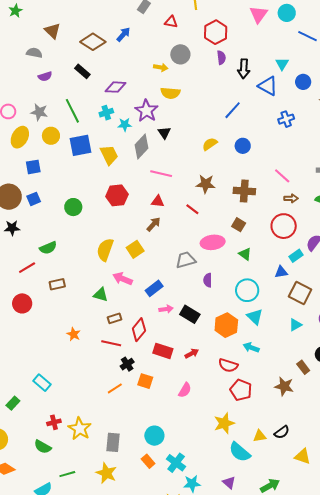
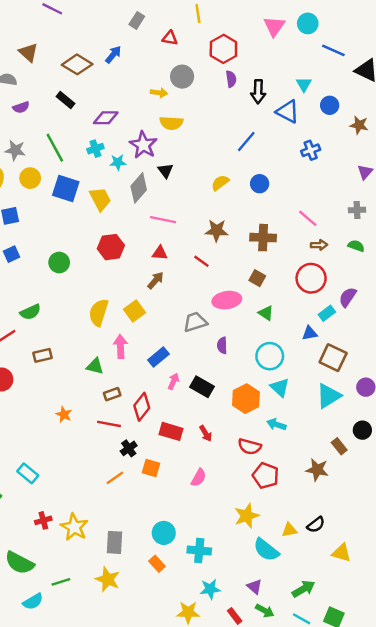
blue square: (81, 145) -> (66, 189), turned 30
pink arrow: (123, 279) -> (120, 347), turned 66
pink arrow: (166, 309) -> (173, 381), turned -56
cyan triangle: (295, 325) -> (329, 396), size x1.6
red arrow: (192, 353) -> (206, 433), turned 88
green semicircle: (43, 447) -> (20, 563), moved, size x1.4
cyan cross: (176, 463) -> (199, 551), moved, turned -30

